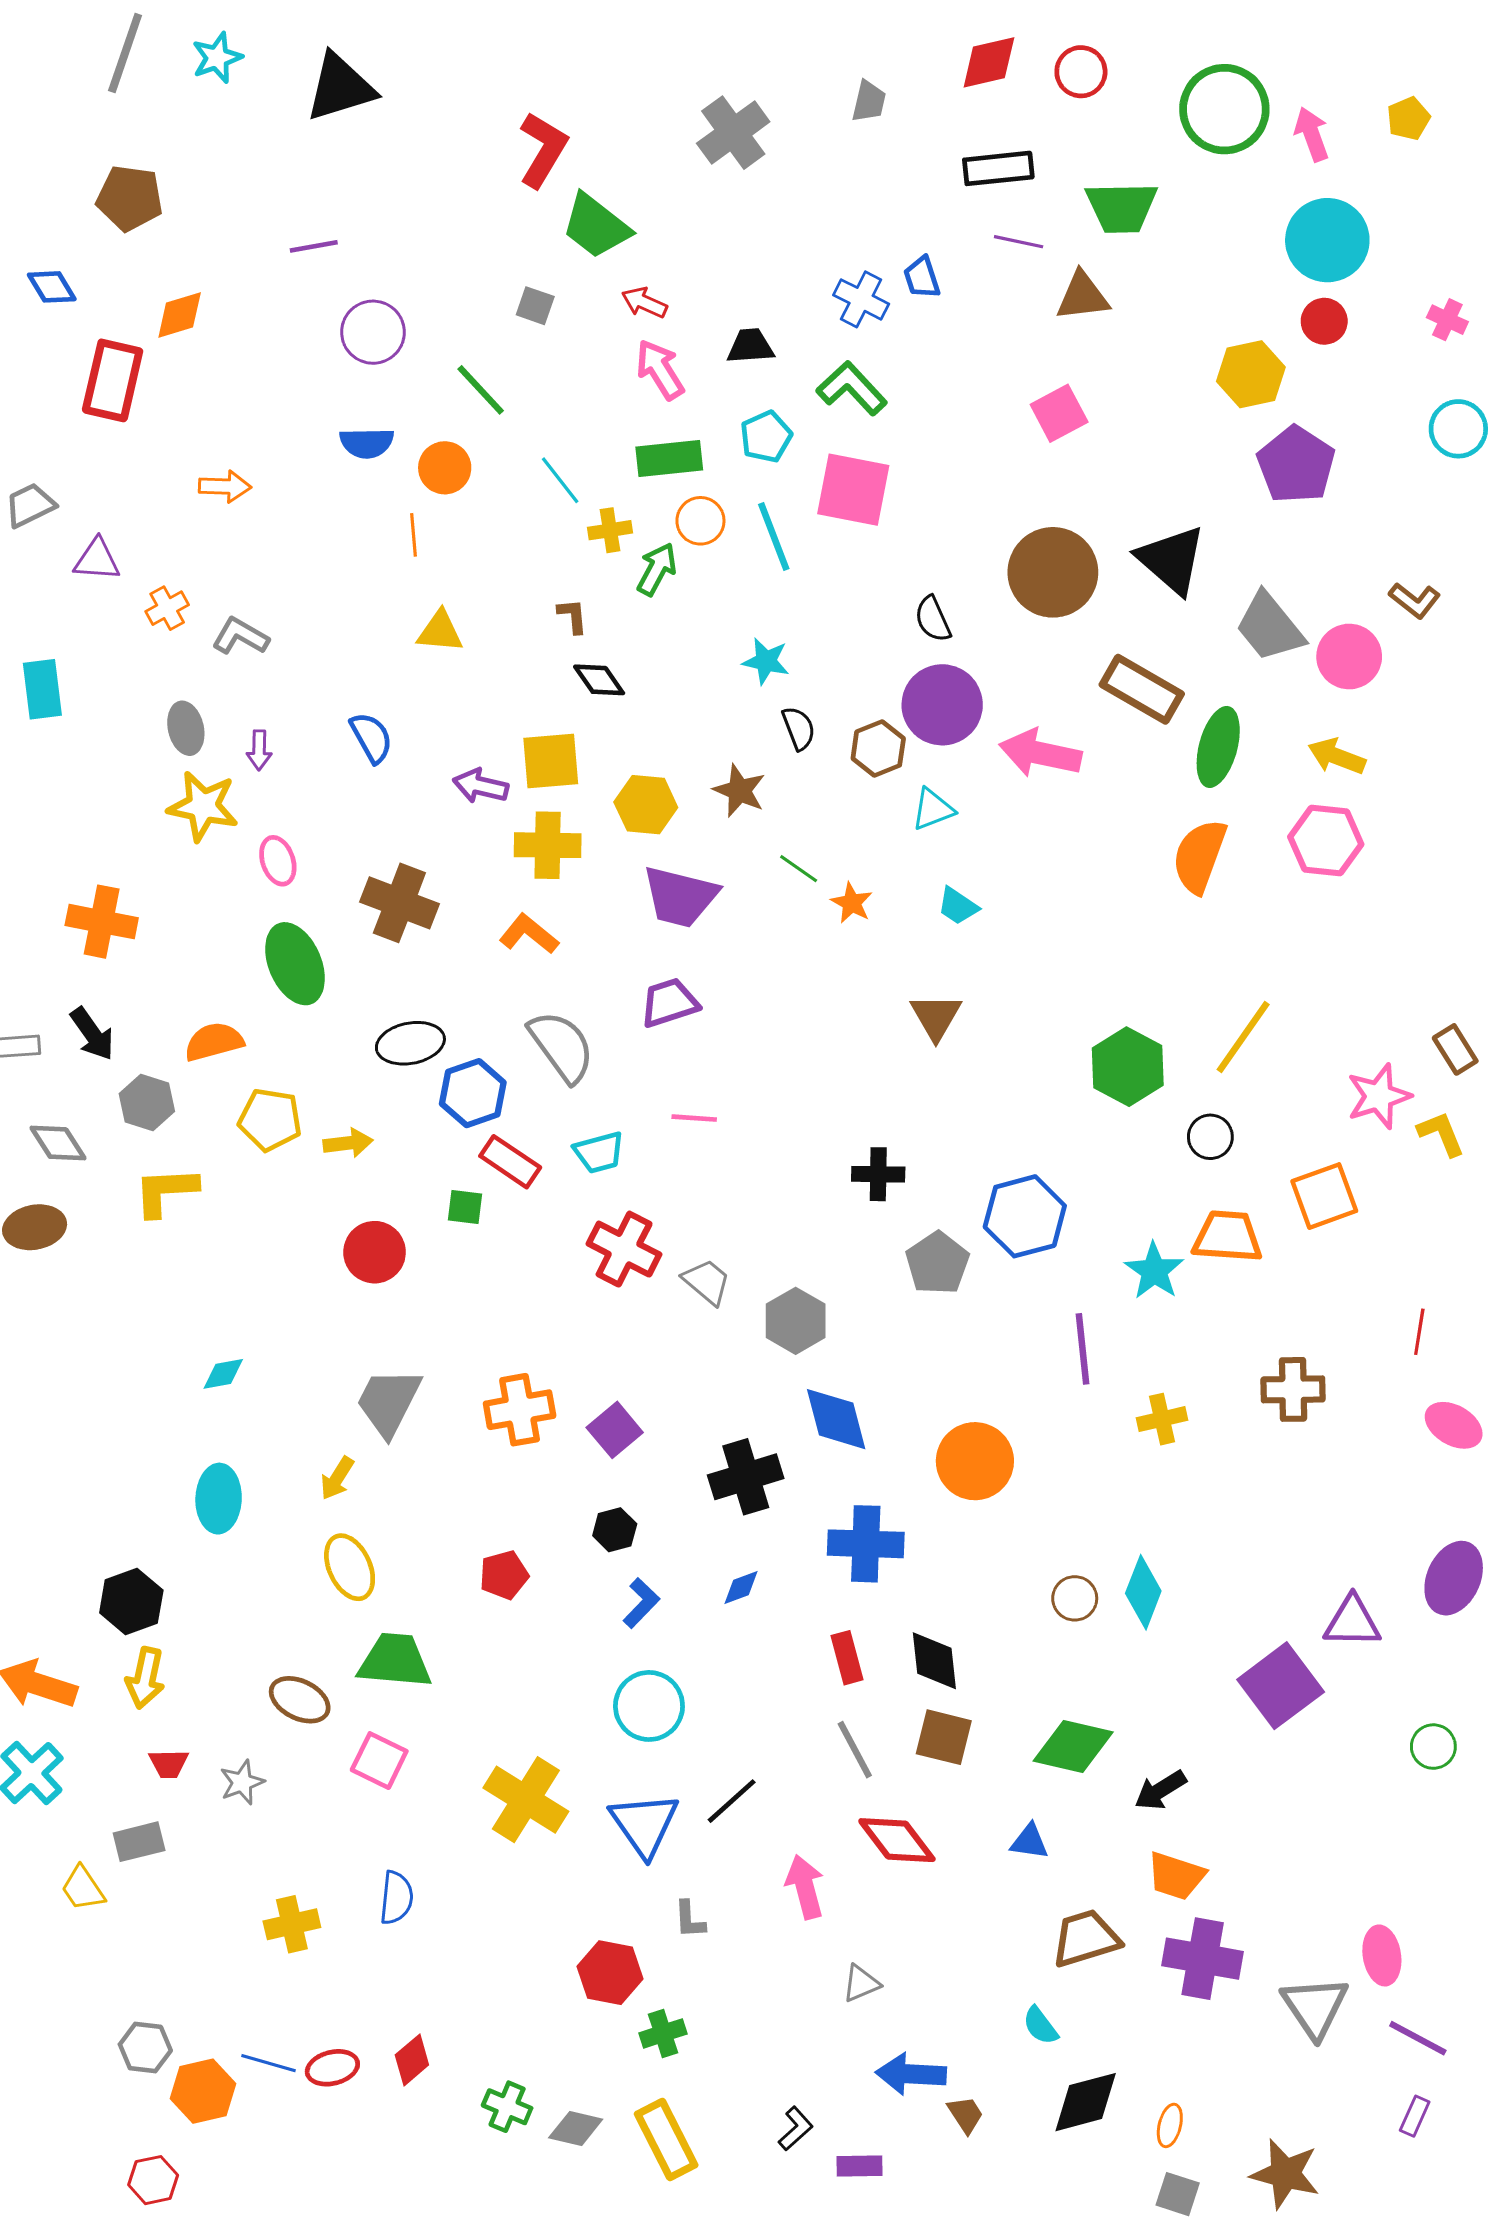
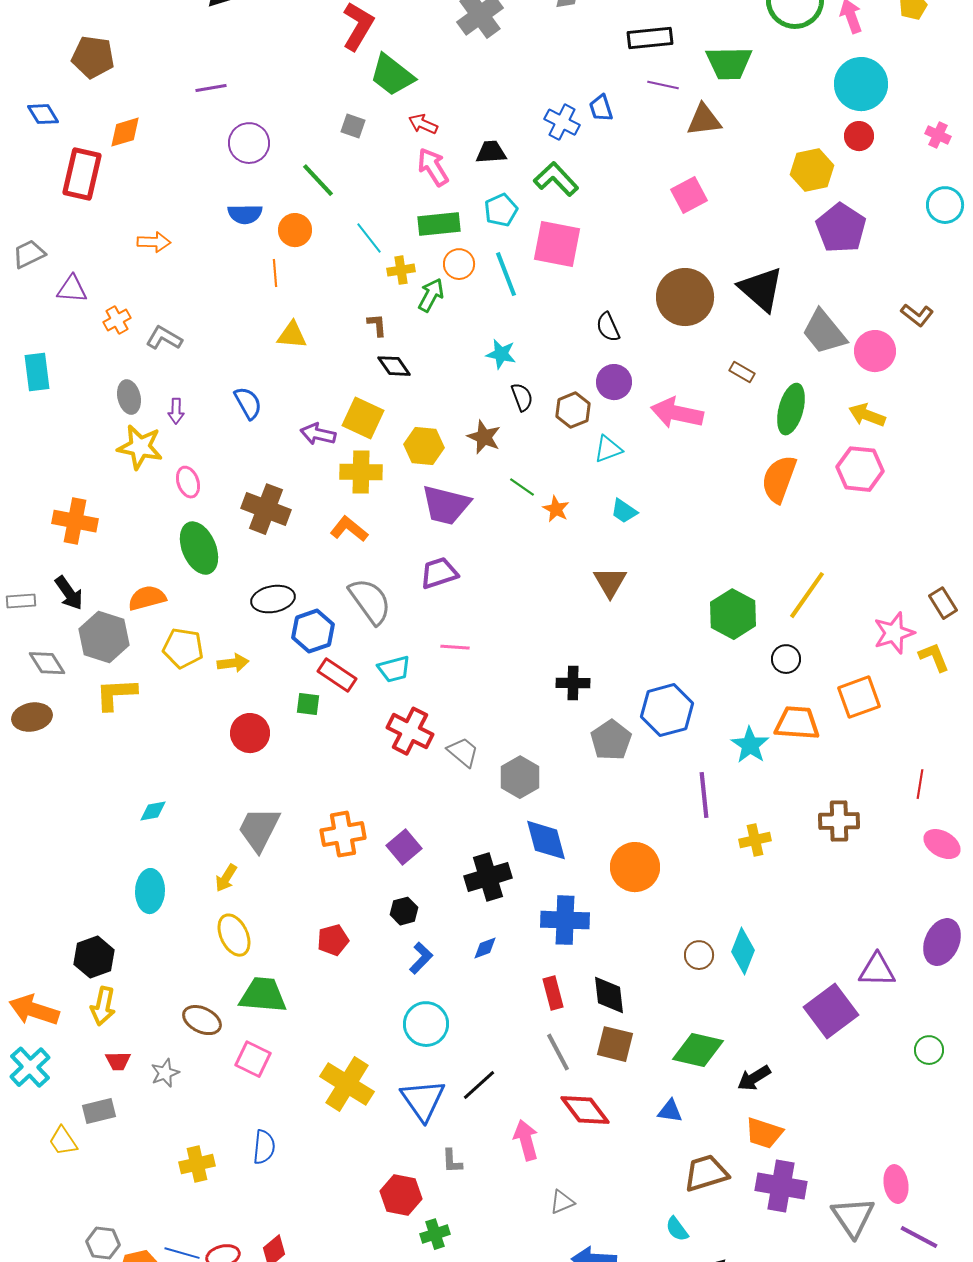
brown rectangle: (1142, 689) -> (742, 372), size x0.5
purple circle: (942, 705) -> (614, 382), size x0.7
yellow square: (551, 761) -> (363, 418), turned 30
gray hexagon: (147, 1102) -> (104, 637), size x1.4

